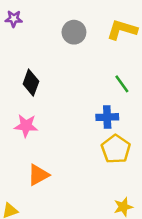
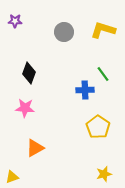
blue cross: (107, 117) -> (85, 90), moved

